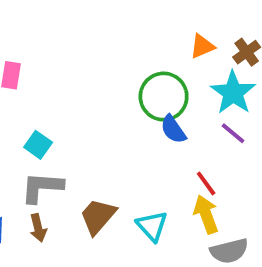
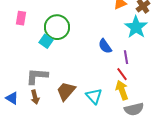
green circle: (164, 97) -> (57, 27), moved
purple line: (233, 133) -> (126, 57), moved, turned 40
cyan square: (38, 145) -> (46, 41), moved

